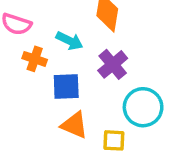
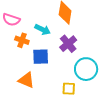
orange triangle: (74, 125) -> (26, 80), moved

